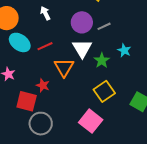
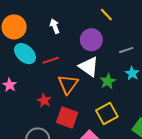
gray line: (104, 26) -> (126, 50), moved
white triangle: (82, 48) -> (89, 67), turned -30
red square: (27, 101) -> (67, 117), moved

